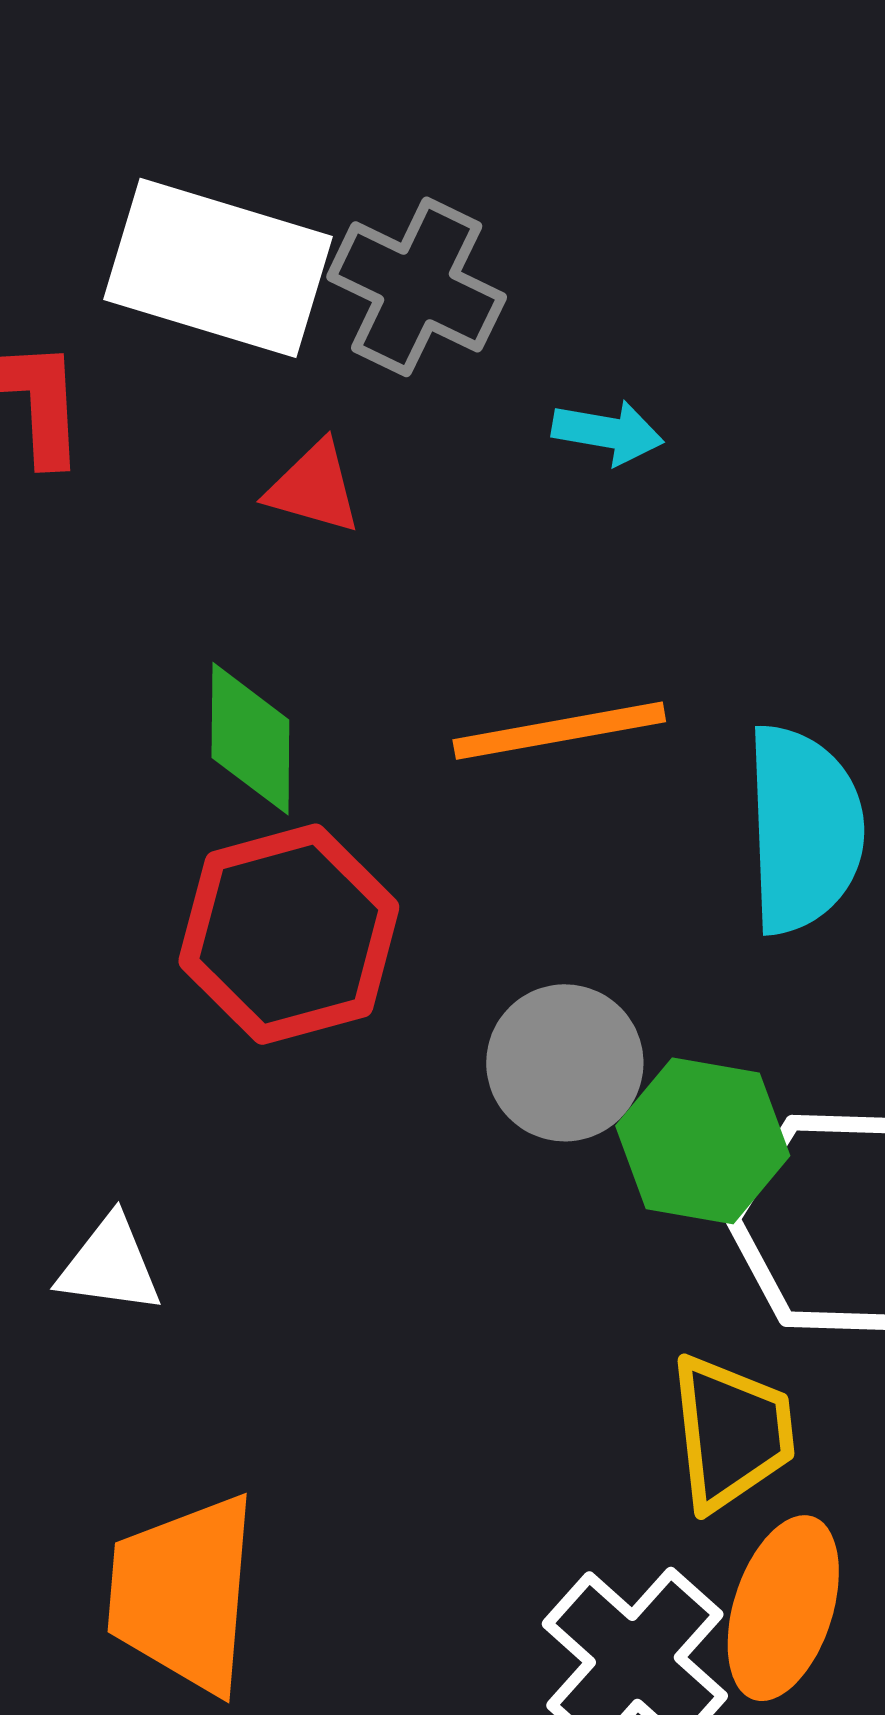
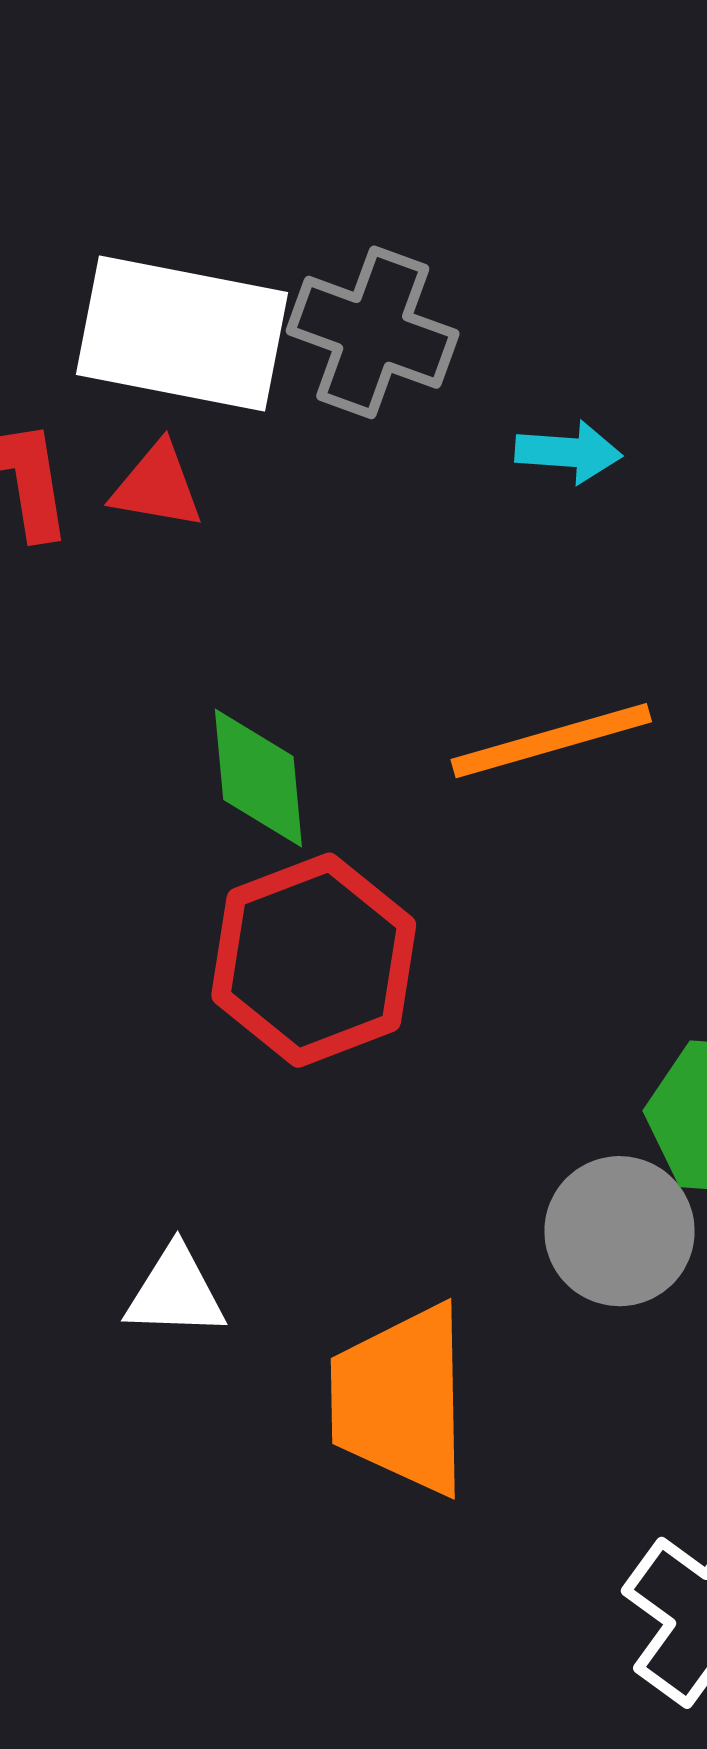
red triangle: (314, 487) -> (157, 486), moved
gray circle: (565, 1063) -> (619, 1231), moved
orange trapezoid: (183, 1593) -> (400, 1400), moved

